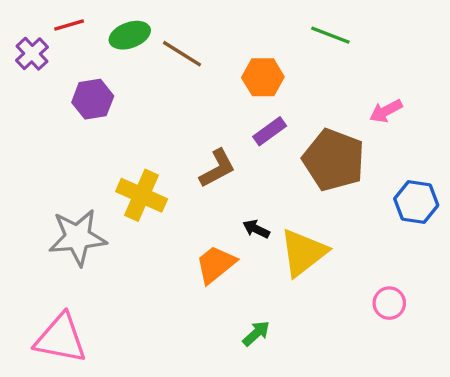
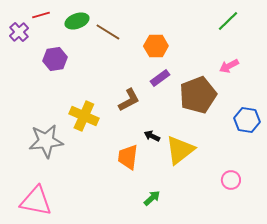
green line: (330, 35) -> (228, 21), moved, turned -65
brown pentagon: (334, 160) -> (198, 95), turned 30
orange trapezoid: (216, 264) -> (128, 157), turned -44

